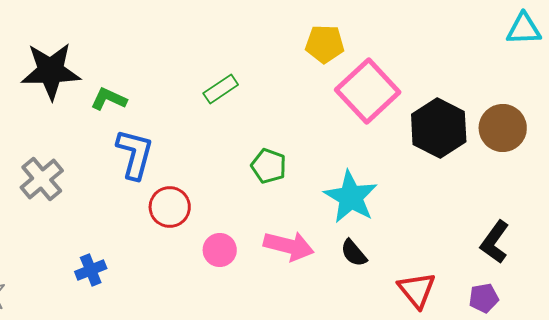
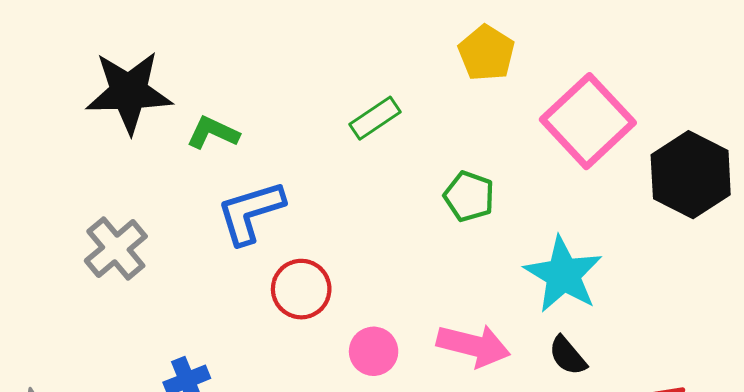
yellow pentagon: (325, 44) -> (486, 53), moved, turned 30
blue L-shape: (135, 154) -> (250, 212), turned -122
green pentagon: (269, 166) -> (469, 196), moved

